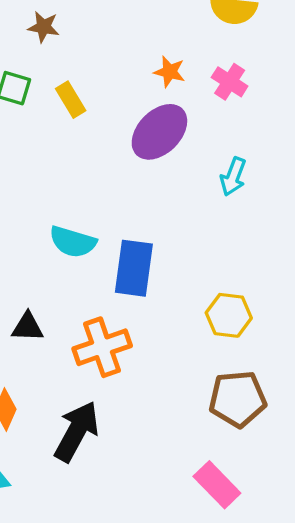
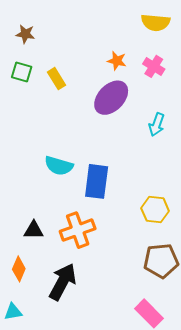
brown star: (44, 27) -> (25, 34), moved
black triangle: (28, 327) -> (34, 230), moved

